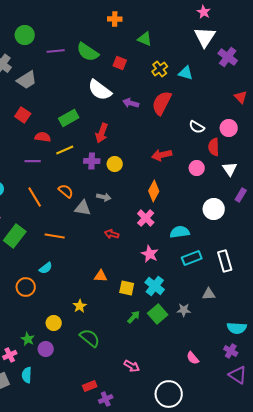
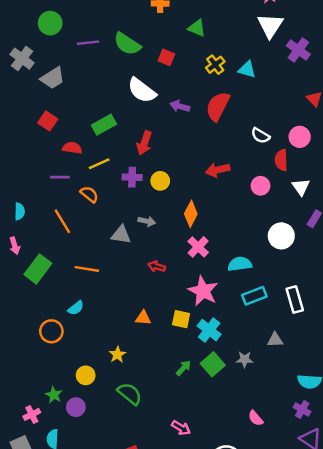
orange semicircle: (66, 191) -> (89, 194), moved
orange diamond: (154, 191) -> (191, 214), moved
pink star: (150, 254) -> (203, 291), size x1.4
yellow square: (127, 288) -> (181, 319), moved

